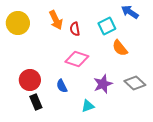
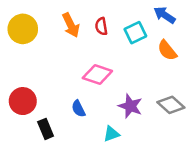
red semicircle: (75, 29) -> (101, 26), moved
orange semicircle: (120, 48) -> (167, 50), moved
red circle: (30, 80) -> (23, 101), moved
purple star: (103, 84) -> (130, 106), turned -30

